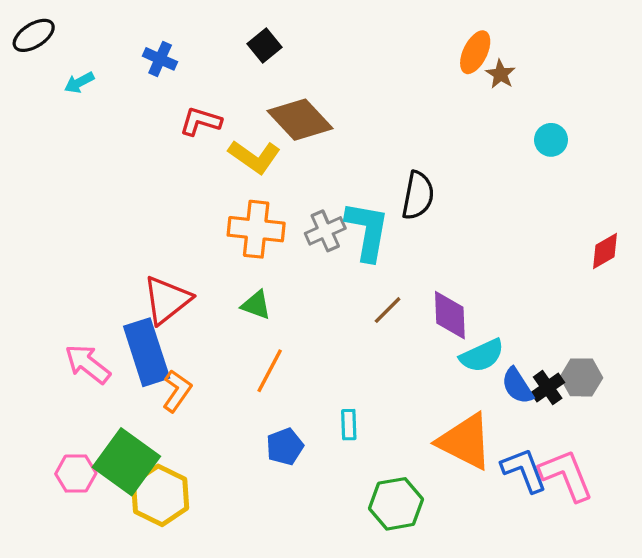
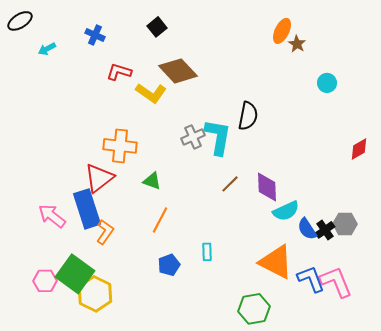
orange cross: (256, 229) -> (120, 146), moved
green hexagon: (396, 504) -> (254, 309), moved

